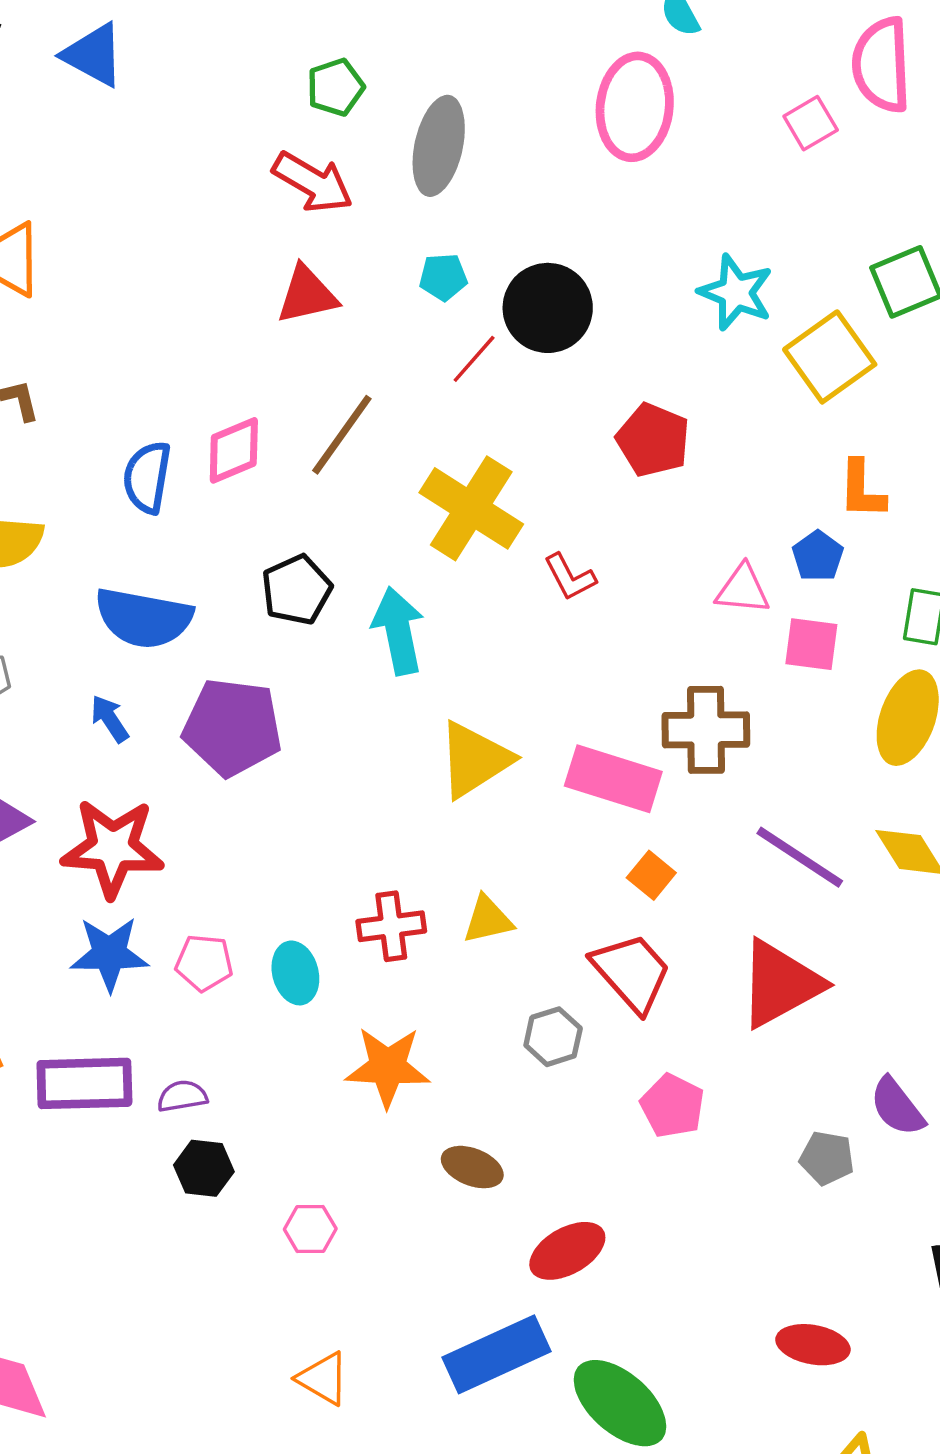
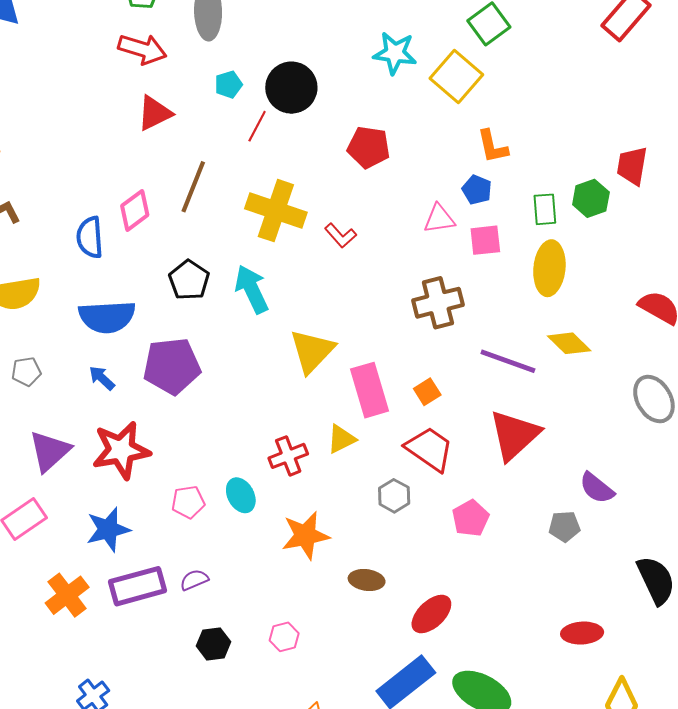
pink rectangle: (613, 779) -> (369, 390), moved, turned 70
orange square: (651, 875) -> (427, 392), turned 32
blue star: (109, 954) -> (108, 529), moved
pink pentagon: (672, 1106) -> (471, 518), turned 30
black hexagon: (204, 1168) -> (213, 644), moved

